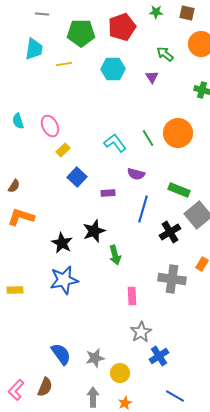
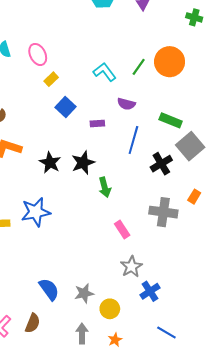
green line: (148, 138) -> (139, 67), turned 66
black star: (62, 243) -> (50, 163), moved
blue star: (64, 280) -> (36, 212), moved
pink rectangle: (132, 296) -> (122, 230), turned -30

